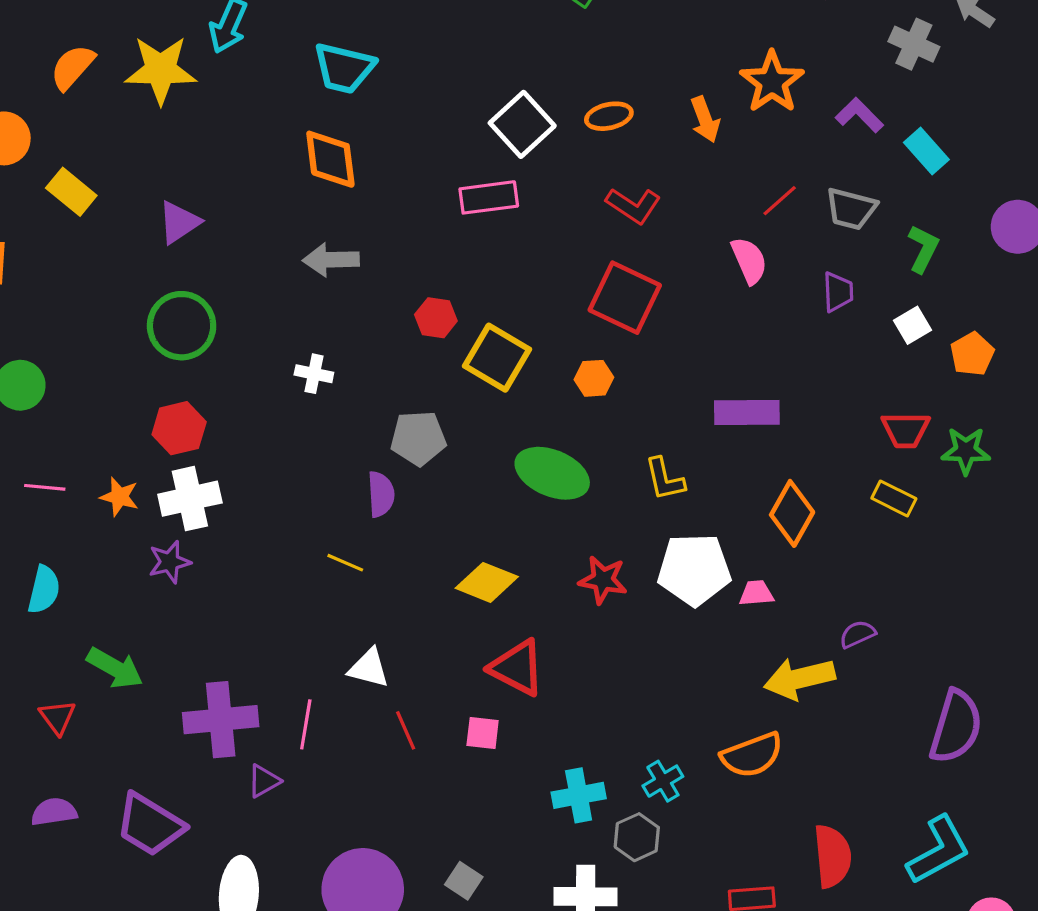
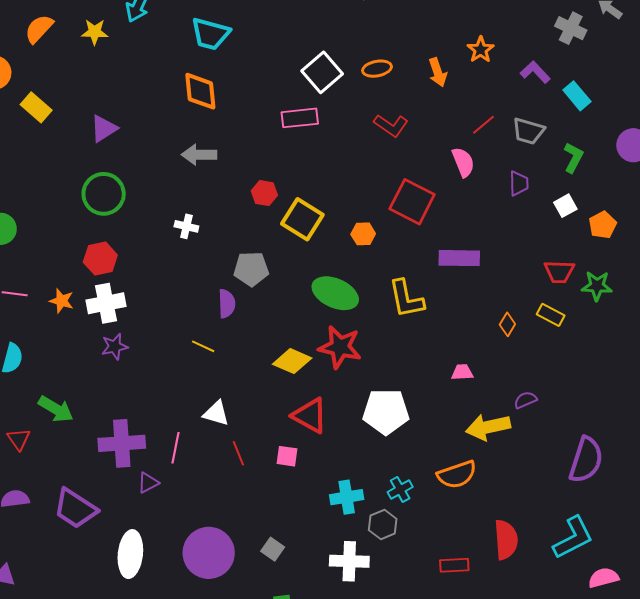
yellow star: (161, 70) -> (95, 32), size x0.6
orange star: (772, 82) -> (481, 50), size x0.7
red square: (625, 298) -> (412, 202), moved
yellow L-shape: (665, 479) -> (406, 299), size x1.4
orange diamond: (792, 513) -> (507, 324), moved, size x0.6
purple star: (170, 562) -> (115, 347), moved
white pentagon: (694, 569) -> (386, 412), moved
red star: (603, 580) -> (340, 347), moved, size x1.4

